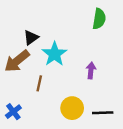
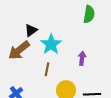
brown line: (39, 83) -> (47, 69), moved

